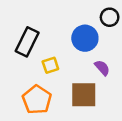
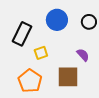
black circle: (110, 17) -> (89, 22), moved
blue circle: (85, 38) -> (57, 20), moved

